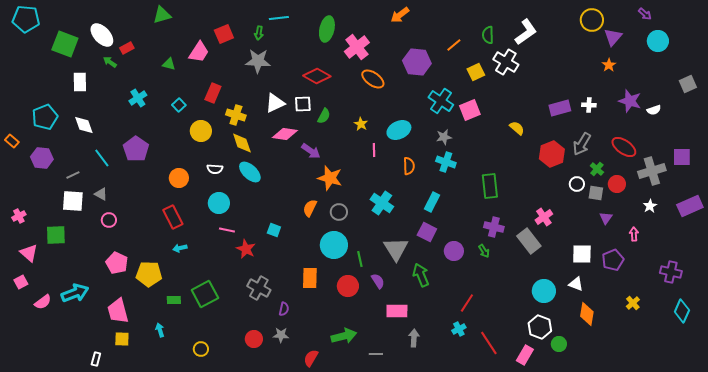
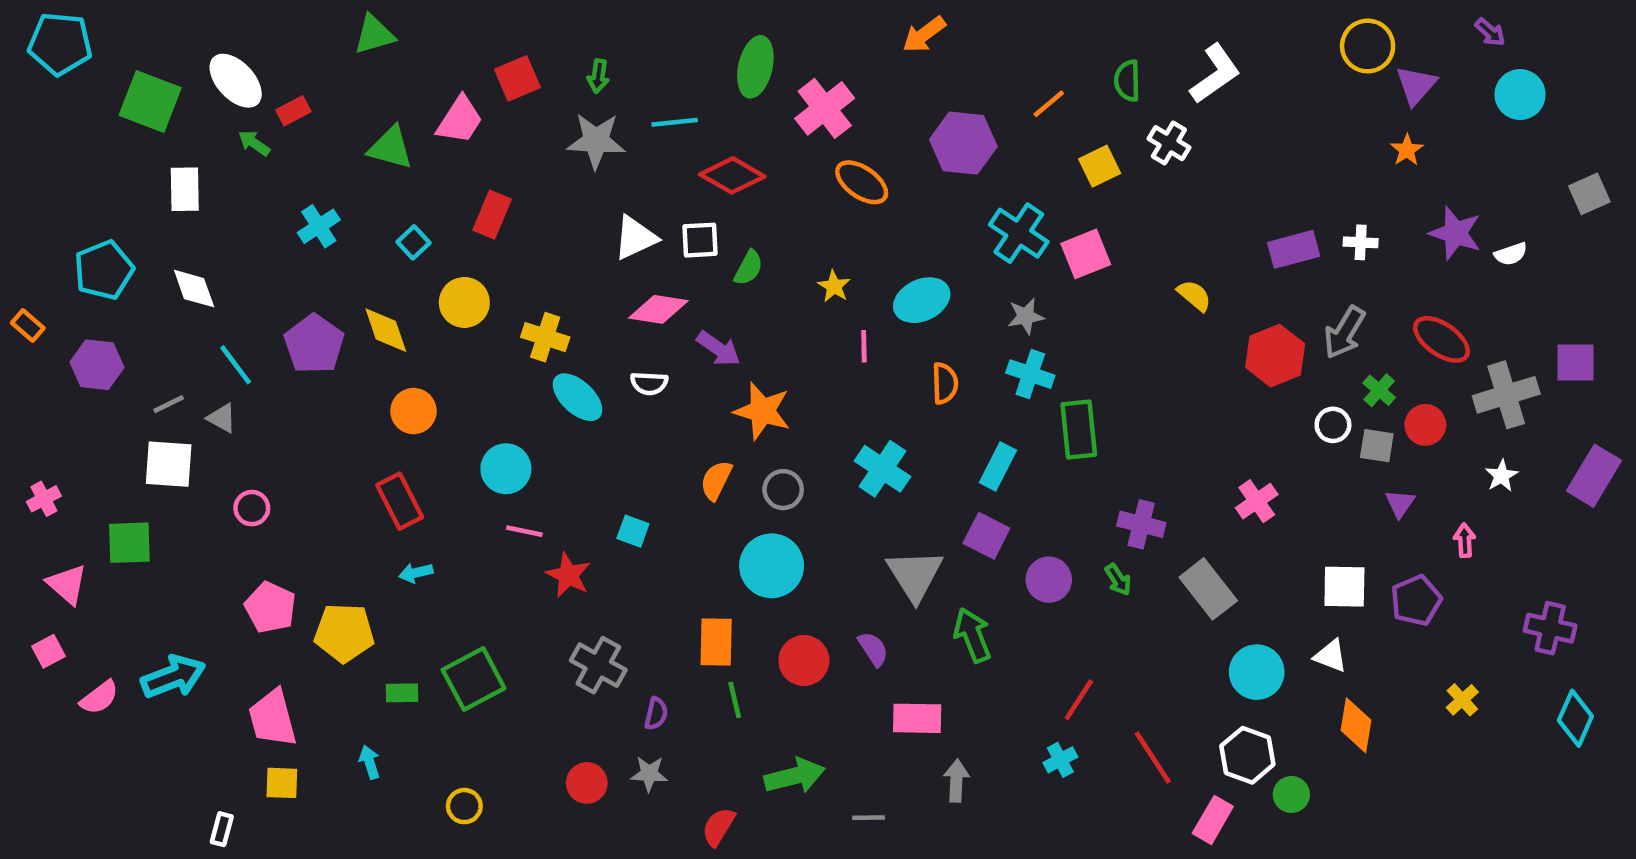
cyan line: (279, 18) -> (675, 122), moved
white cross: (506, 62) -> (1169, 143), size x0.7
green triangle: (169, 64) -> (390, 148), size x1.5
yellow cross: (236, 115) -> (545, 337), moved
yellow diamond: (242, 143) -> (386, 330), moved
white semicircle: (215, 169) -> (649, 383), moved
green rectangle: (490, 186) -> (1079, 430), moved
gray triangle: (101, 194) -> (222, 418), moved
purple rectangle: (690, 206) -> (1594, 476), turned -35
gray rectangle: (529, 241) -> (1208, 589), moved
green line: (360, 259) -> (735, 700), moved
red line: (489, 343) -> (1153, 758), moved

